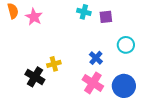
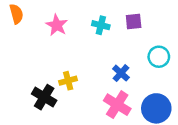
cyan cross: (84, 12) -> (101, 25), moved
pink star: (34, 17) -> (57, 25), moved

